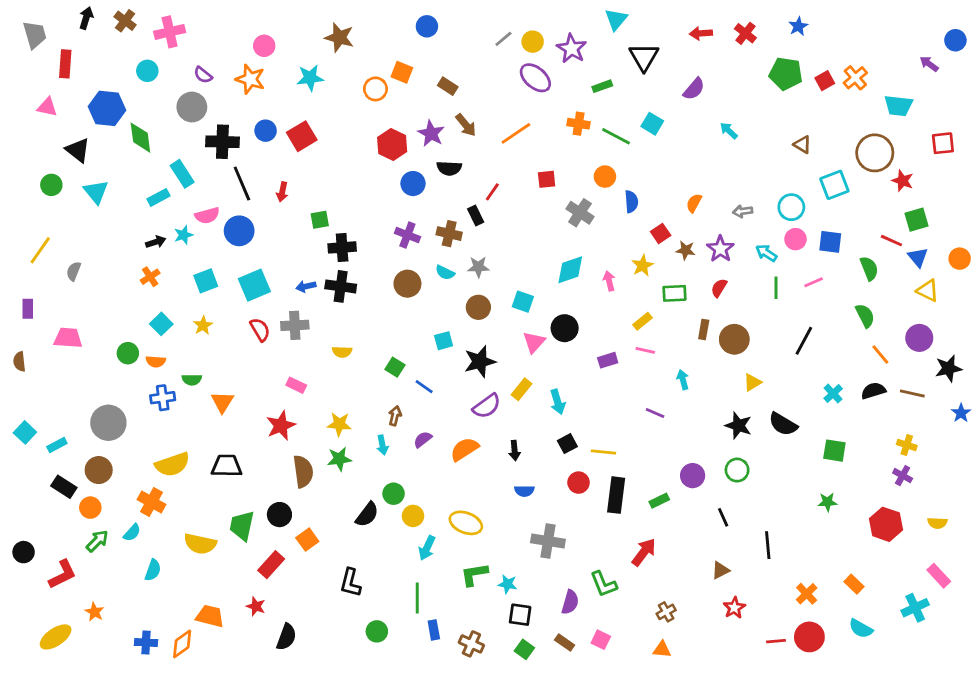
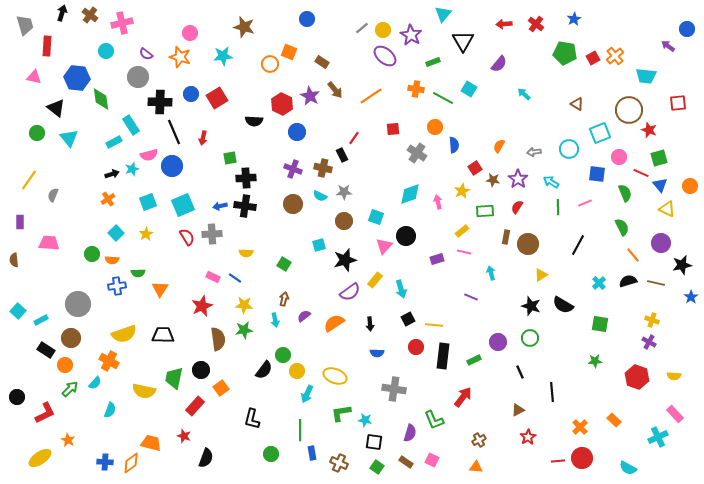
black semicircle: (449, 168) -> (254, 121), moved
pink circle: (795, 239) -> (619, 157), moved
blue line: (424, 387) -> (235, 278), moved
cyan semicircle: (861, 629) -> (628, 468), moved

